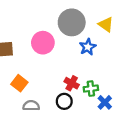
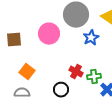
black circle: (64, 101) -> (61, 90), moved
gray semicircle: (31, 106) -> (22, 93), moved

